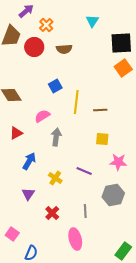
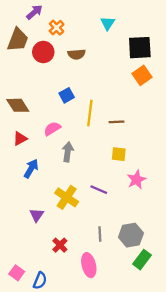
red triangle: (16, 133) -> (20, 139), moved
blue arrow: (29, 161) -> (31, 169), moved
pink star: (118, 162) -> (136, 180), turned -30
yellow cross: (55, 178) -> (67, 197), size x1.5
gray hexagon: (113, 195) -> (131, 235), moved
red cross: (52, 213) -> (60, 245), moved
pink square: (12, 234) -> (17, 273), moved
green rectangle: (123, 251) -> (142, 260), moved

